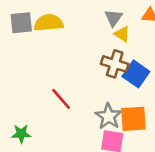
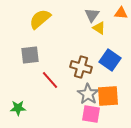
gray square: (21, 23) -> (30, 55), moved
yellow semicircle: (49, 23) -> (40, 19), turned -35
brown cross: (115, 64) -> (81, 67), moved

